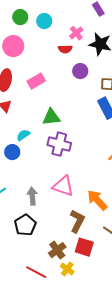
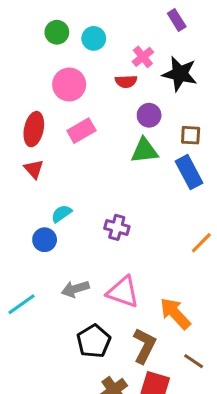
pink circle: (13, 46) -> (69, 85), moved
green triangle: (51, 117) -> (144, 151), moved
purple cross: (59, 144) -> (117, 227), size x0.7
gray arrow: (32, 196) -> (75, 289), moved, turned -102
black pentagon: (25, 225) -> (94, 341), moved

